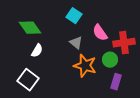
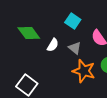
white semicircle: (37, 51) -> (53, 45), moved

